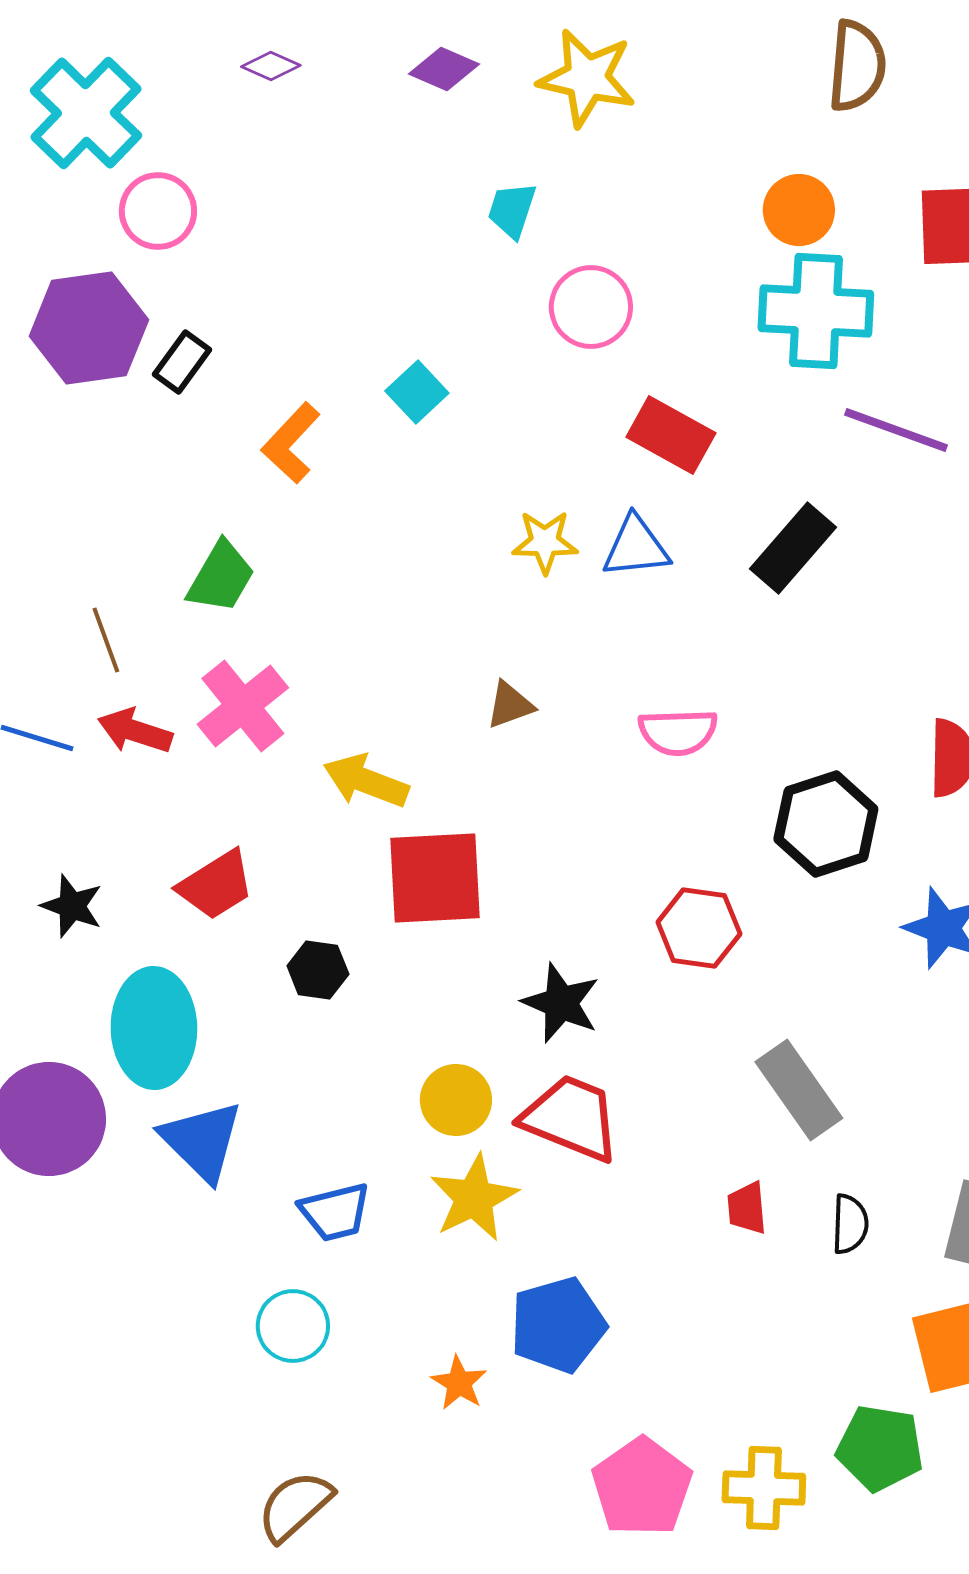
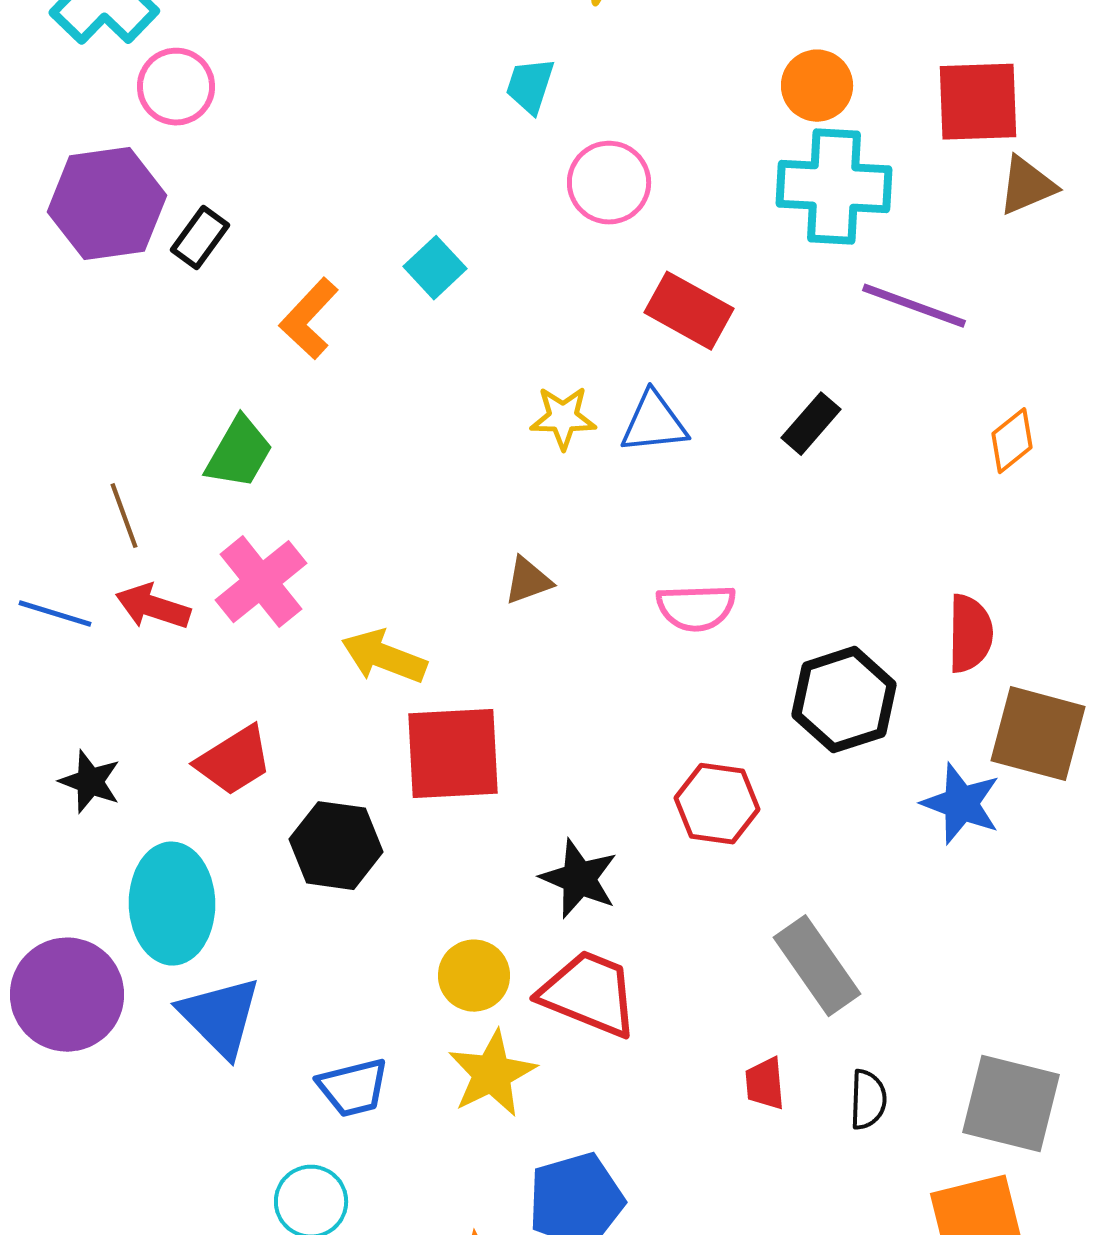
black rectangle: (793, 548) -> (811, 424), size x0.7
black hexagon: (318, 970) -> (336, 846), size x1.5

